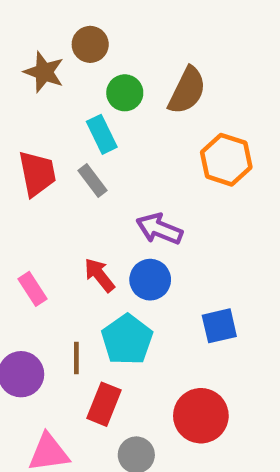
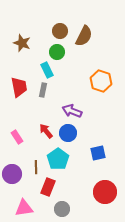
brown circle: (90, 44) -> (60, 31), moved
brown semicircle: (187, 91) -> (84, 36), moved
gray rectangle: (92, 180) -> (43, 90), turned 48
red circle: (201, 416) -> (105, 192), moved

